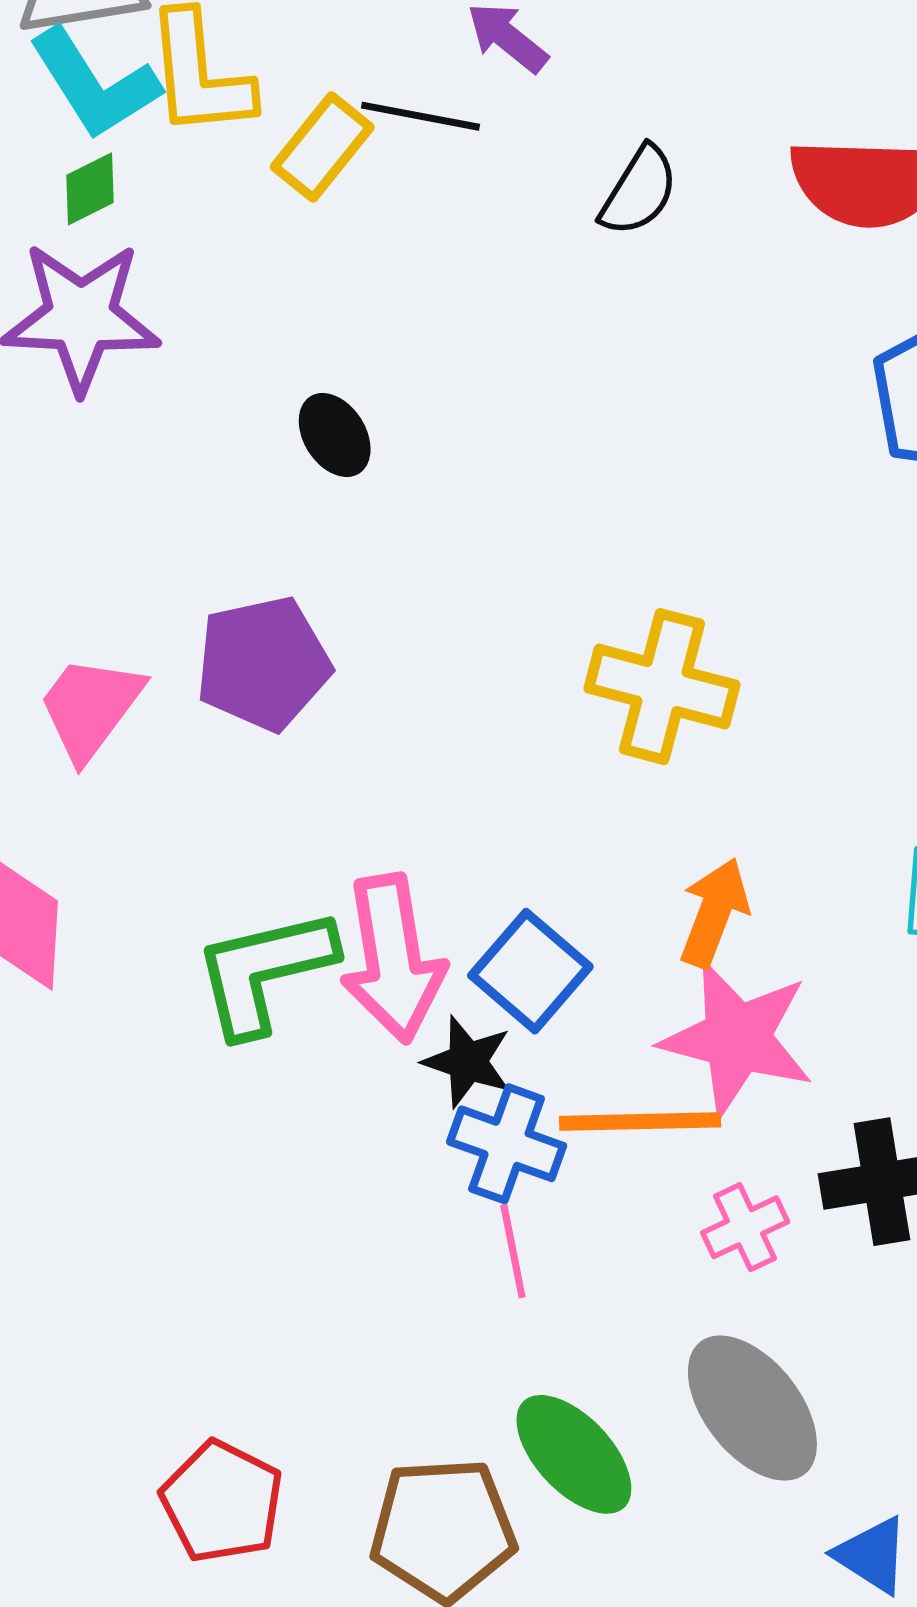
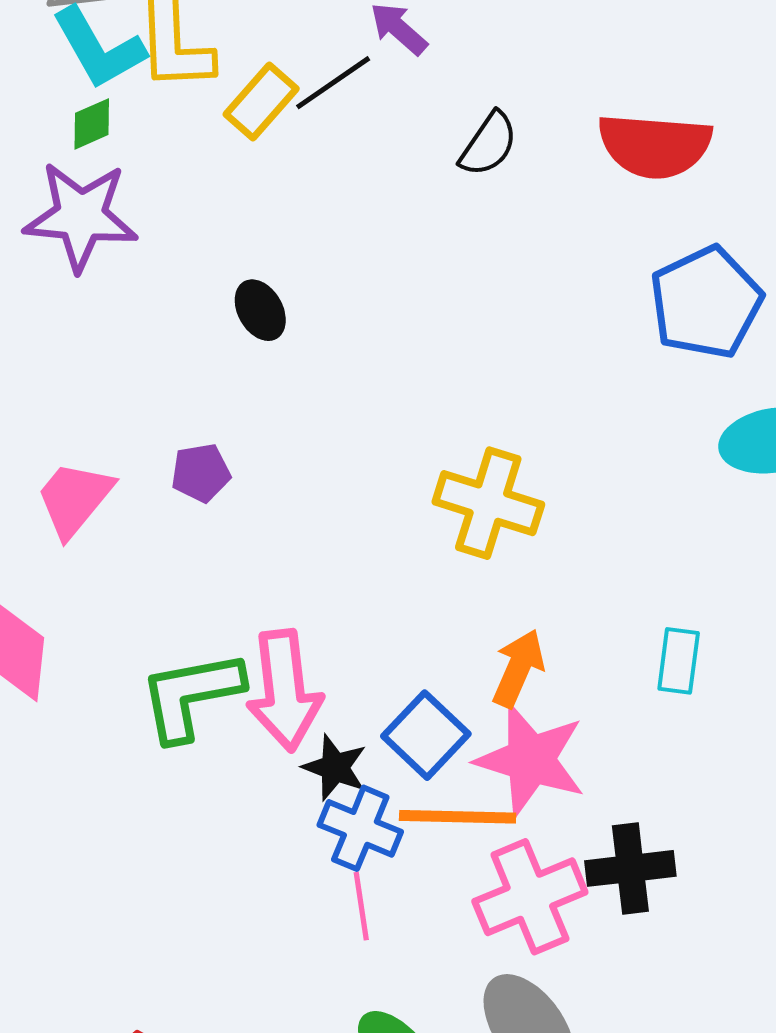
black line: (420, 116) -> (333, 83), turned -48
purple pentagon: (263, 663) -> (201, 473), size x0.6
blue square: (530, 971) -> (426, 735), moved
pink cross: (745, 1227) -> (530, 897), size x1.8

